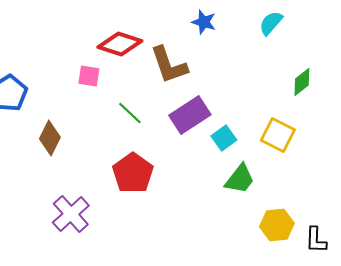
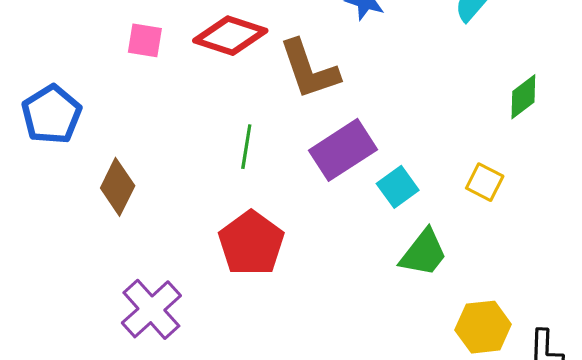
pink square: (89, 76) -> (145, 40), moved
green line: (130, 113) -> (246, 147), turned 56
yellow square: (278, 135) -> (485, 182), size x0.7

